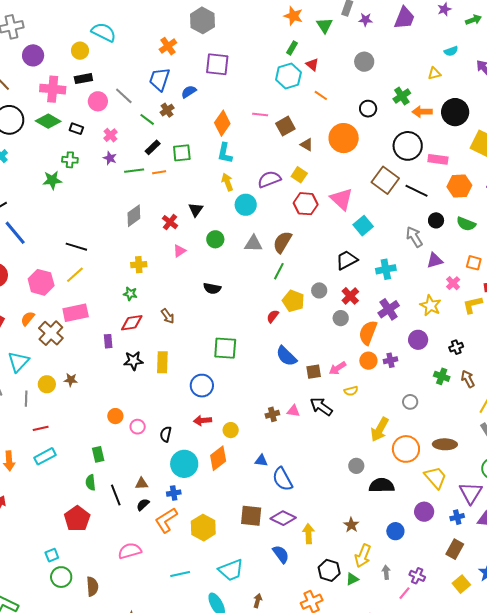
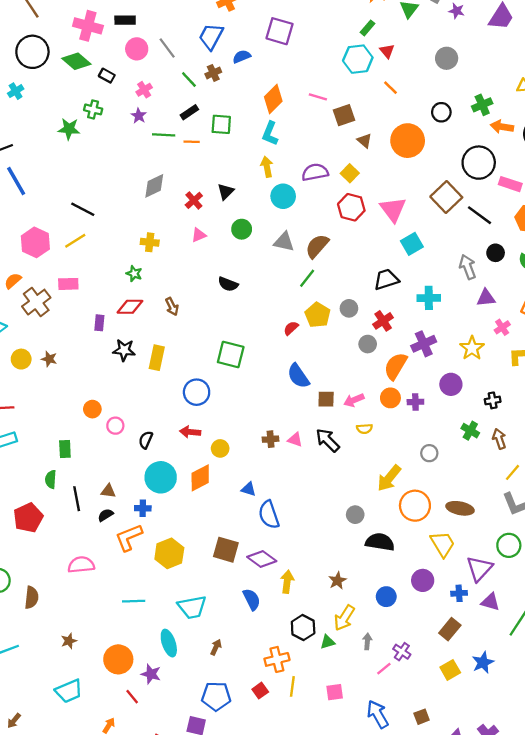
pink rectangle: (76, 313) -> (68, 284), size x0.7

